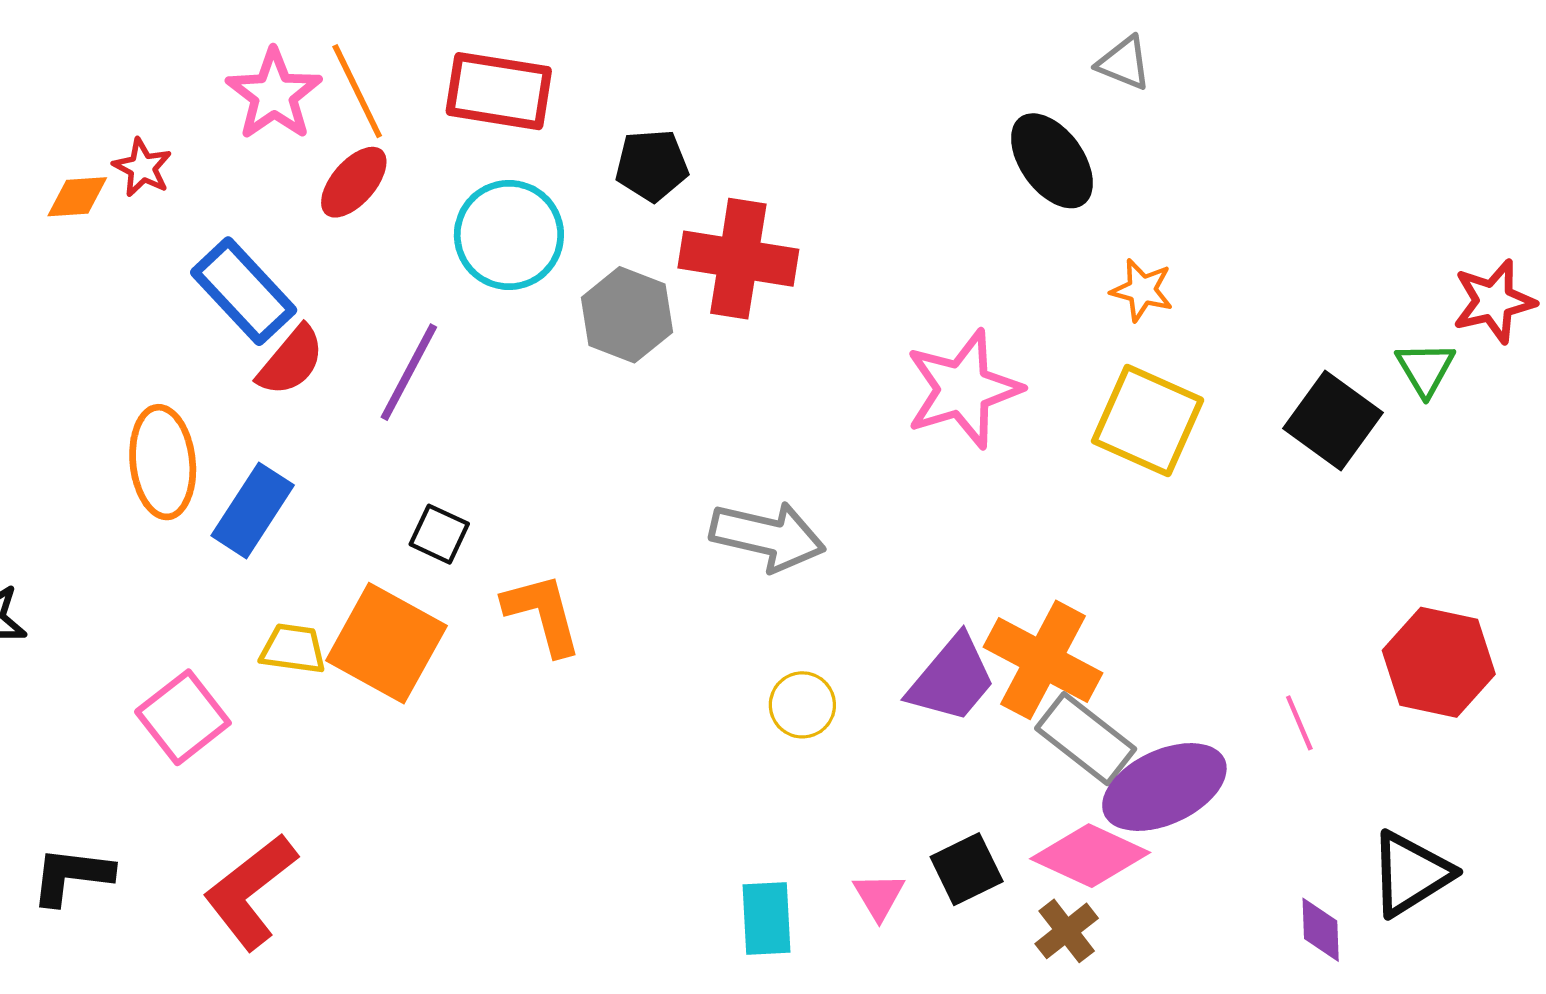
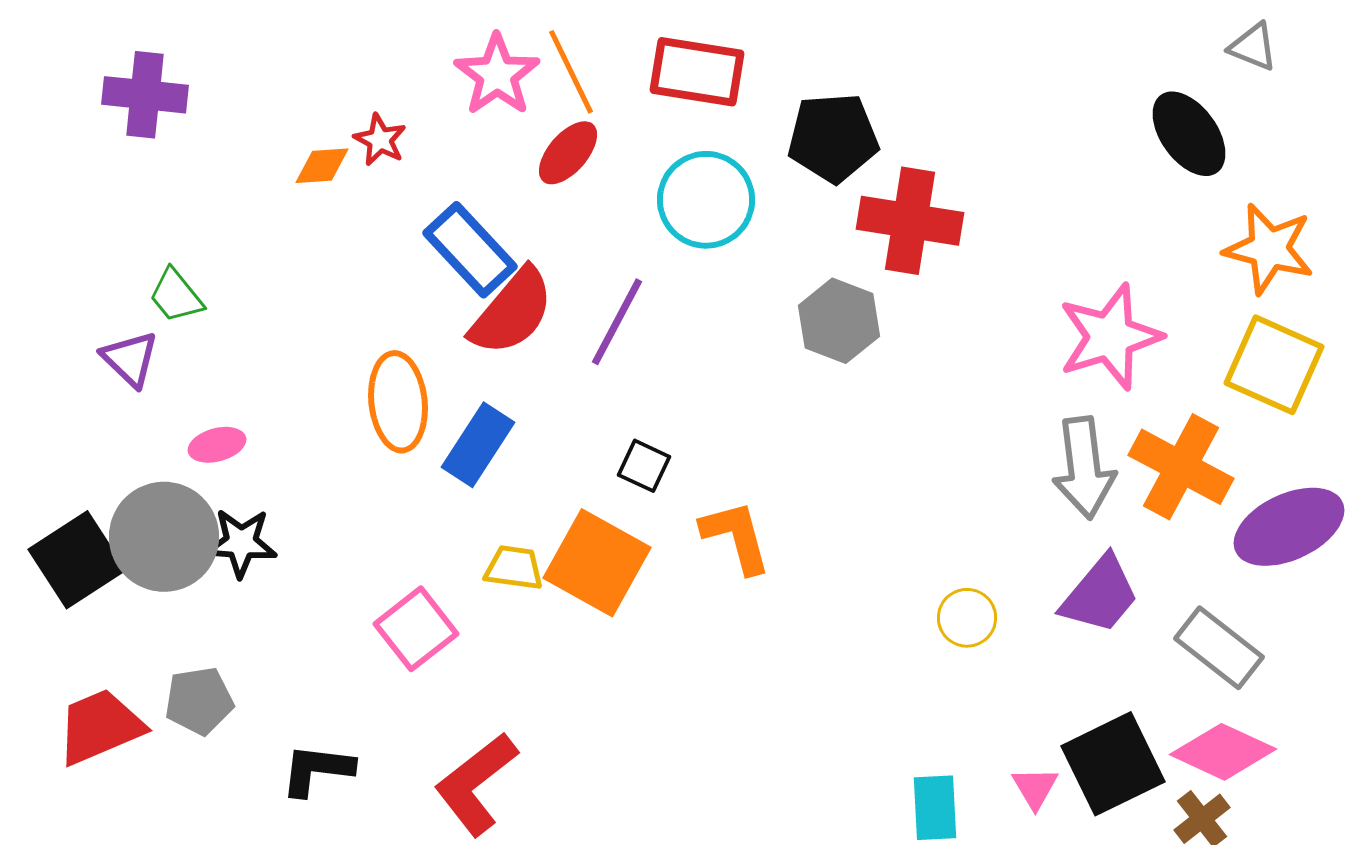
black pentagon: (652, 165) -> (833, 138), size x1.4
orange star: (1142, 290) -> (1269, 249), size x1.6
gray hexagon: (627, 315) -> (839, 321), moved
red semicircle: (291, 361) -> (512, 312), size x1.4
gray arrow: (768, 536) -> (1084, 468), moved, turned 70
orange cross: (1043, 660) -> (1181, 467), moved
purple ellipse: (1164, 787) -> (1289, 527), moved
black square: (967, 869) -> (1113, 764), size x1.6

